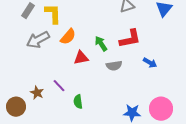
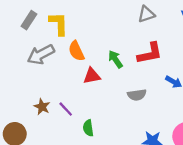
orange semicircle: (68, 37) -> (76, 51), turned 114
gray semicircle: (114, 66) -> (137, 95), moved
brown star: (37, 93) -> (42, 107), moved

